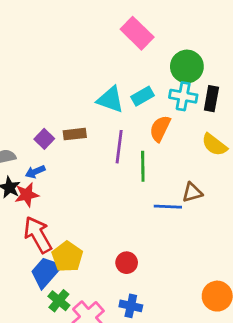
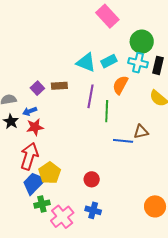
red star: (27, 195) -> (35, 127), moved
red arrow: (38, 235) -> (29, 156), turned 44
green cross: (59, 301) -> (42, 204), turned 35

